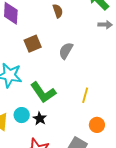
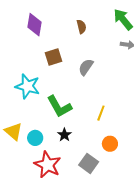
cyan circle: (22, 115) -> (35, 138), moved
black star: (40, 119) -> (64, 135), moved

